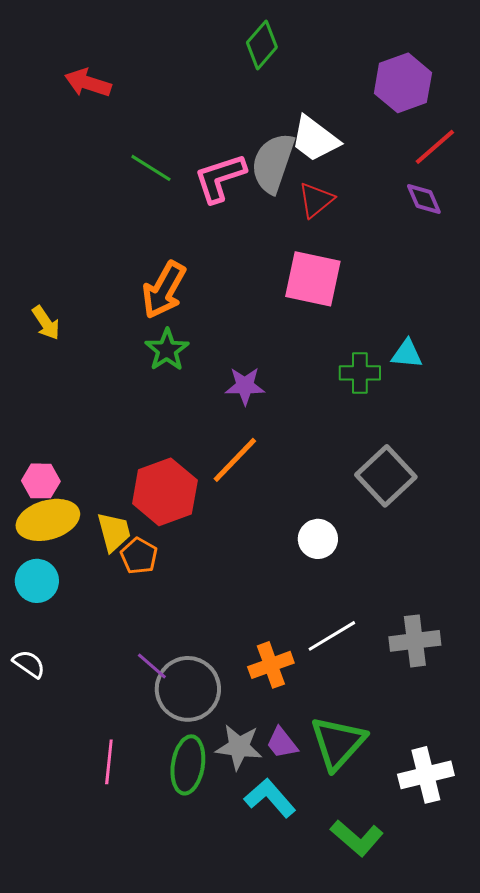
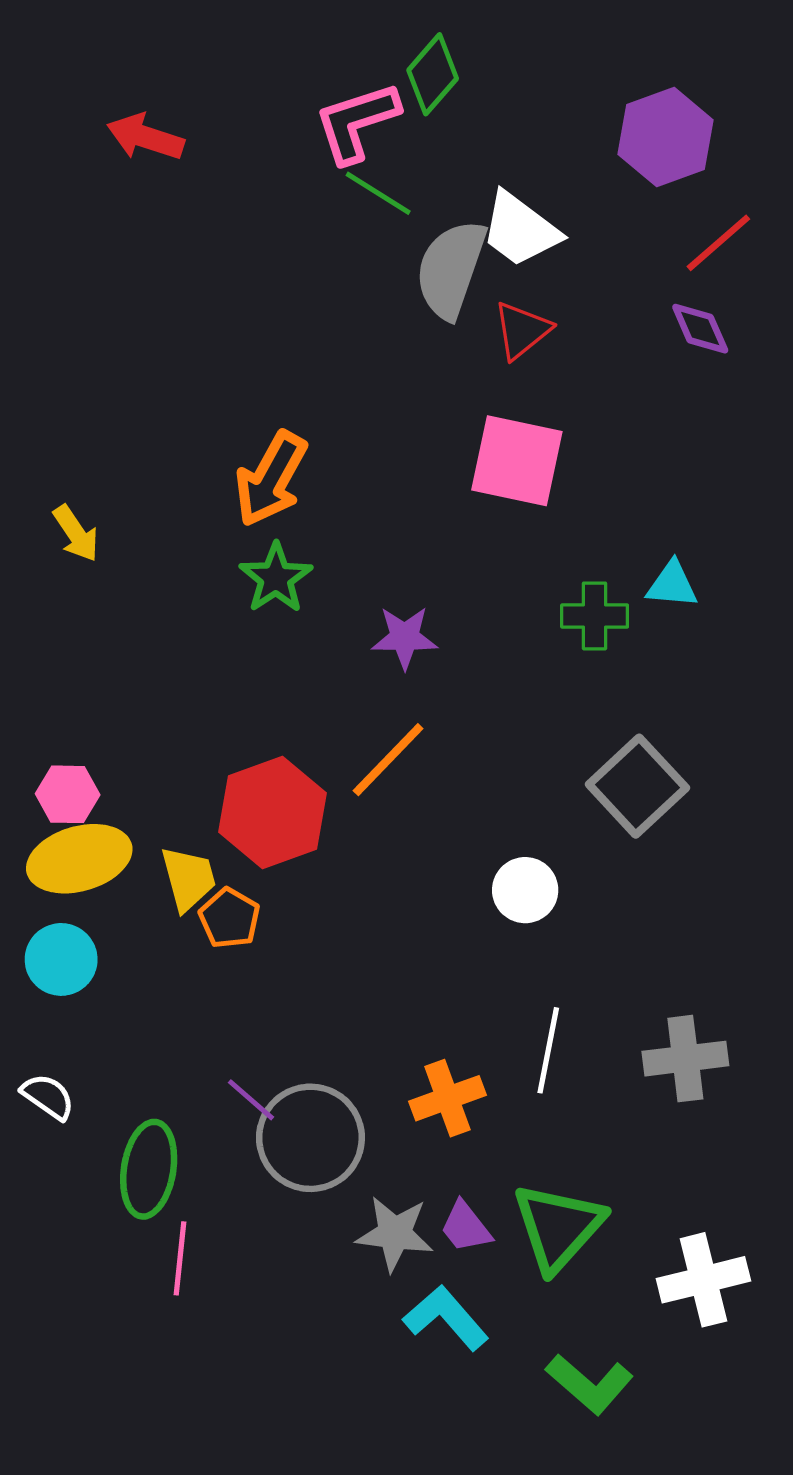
green line: (151, 168) -> (378, 193), moved
pink L-shape: (220, 178) -> (357, 122), moved
white line: (332, 636) -> (548, 1050), turned -48
green ellipse: (188, 765) -> (149, 1169), moved

